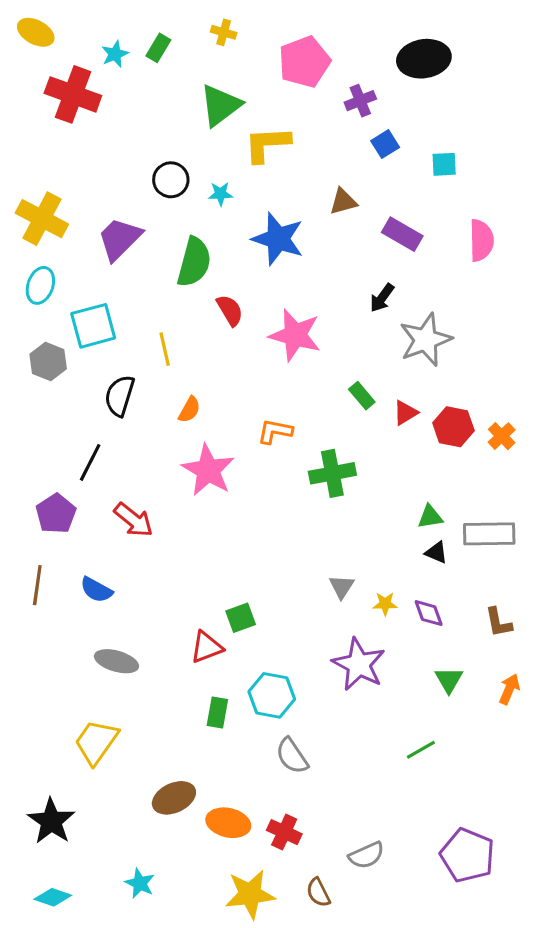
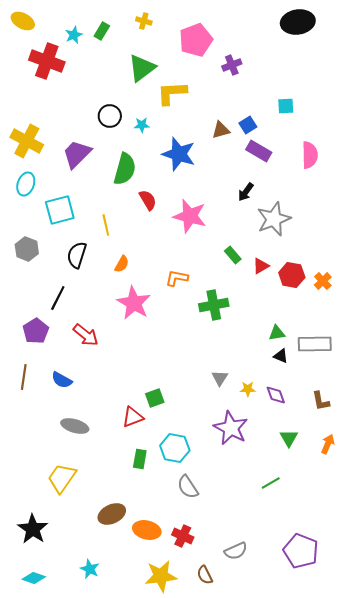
black ellipse: (424, 59) -> (298, 22), moved
blue square: (385, 144) -> (248, 125), moved
gray hexagon: (48, 362) -> (27, 249), moved

